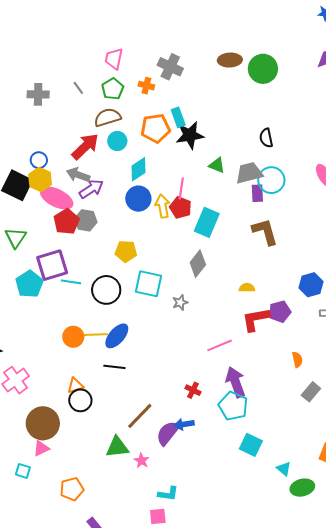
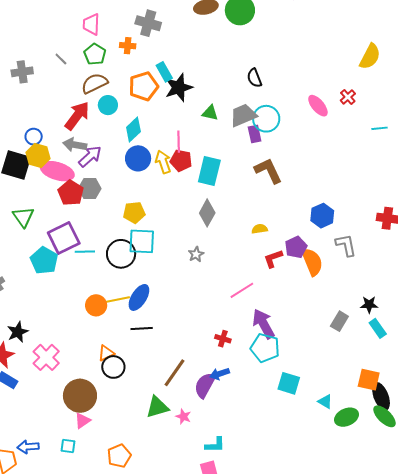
cyan square: (148, 284) -> (142, 241), moved
red L-shape: (256, 319) -> (273, 259), size x0.7
orange semicircle: (297, 360) -> (312, 262), moved, size x1.8

